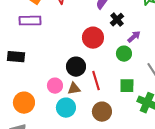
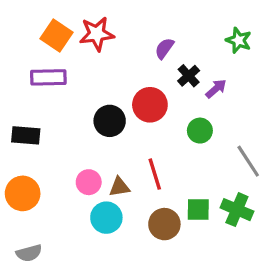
purple arrow: (134, 37) -> (216, 89), moved
black circle: (76, 67) -> (110, 121), moved
green square: (127, 86) -> (198, 210), moved
orange circle: (24, 103) -> (23, 193), moved

